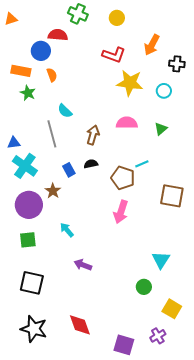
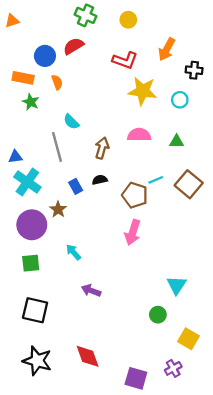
red semicircle: (58, 35) -> (73, 46), moved, turned -36
green triangle: (161, 129) -> (177, 141), turned 40
brown square: (172, 196) -> (189, 184), moved, turned 30

